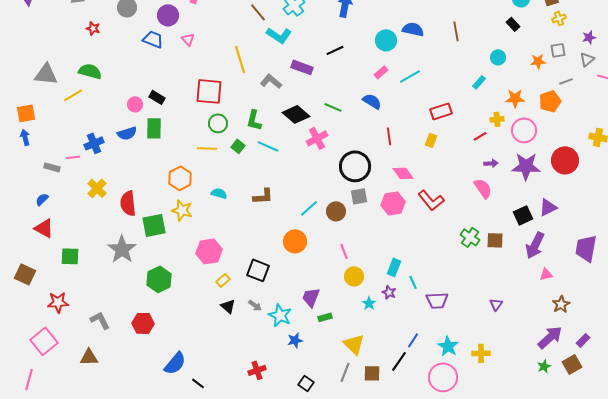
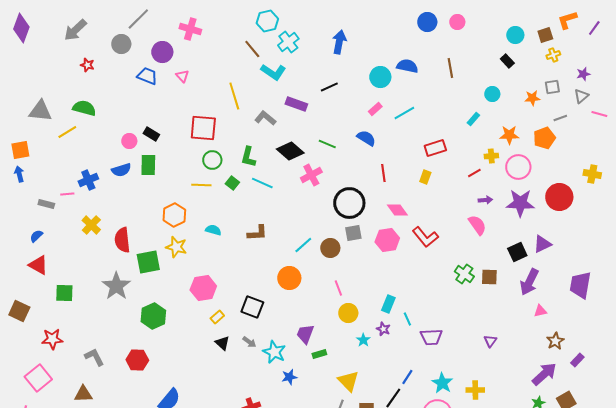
purple rectangle: (583, 340) -> (577, 360), moved

